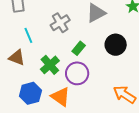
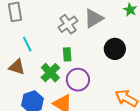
gray cross: (60, 23) -> (68, 24), moved
green rectangle: (79, 48) -> (67, 54), moved, turned -40

